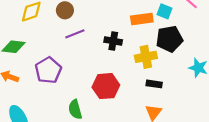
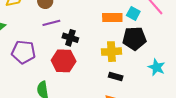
black cross: (113, 41) -> (70, 38), moved
purple pentagon: (48, 70) -> (23, 52), turned 30
red hexagon: (106, 86) -> (64, 61), moved

